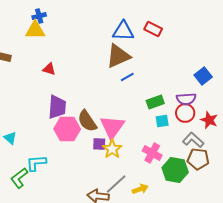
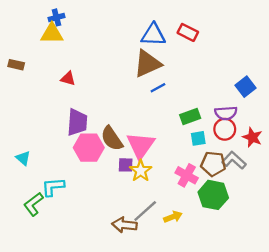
brown pentagon: (198, 159) -> (213, 164), moved

